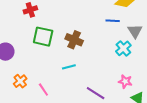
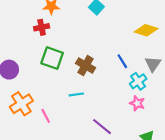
blue line: (113, 21) -> (122, 61), moved, turned 48
orange cross: (20, 81) -> (21, 104), size x1.5
pink star: (125, 81) -> (137, 103), moved

